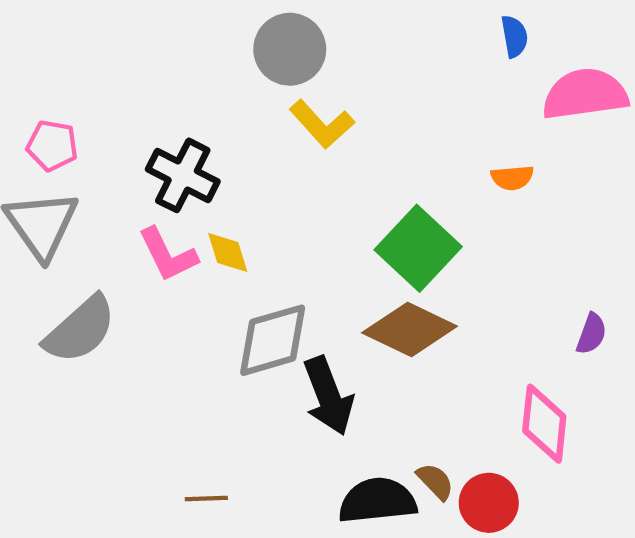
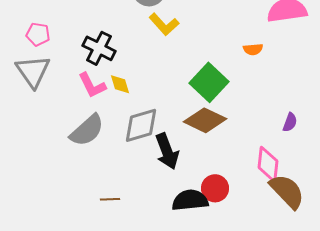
gray semicircle: (80, 330) -> (87, 130), moved
brown semicircle: (435, 481) -> (287, 191), moved, size x2.0
red circle: (489, 503) -> (215, 188), moved

